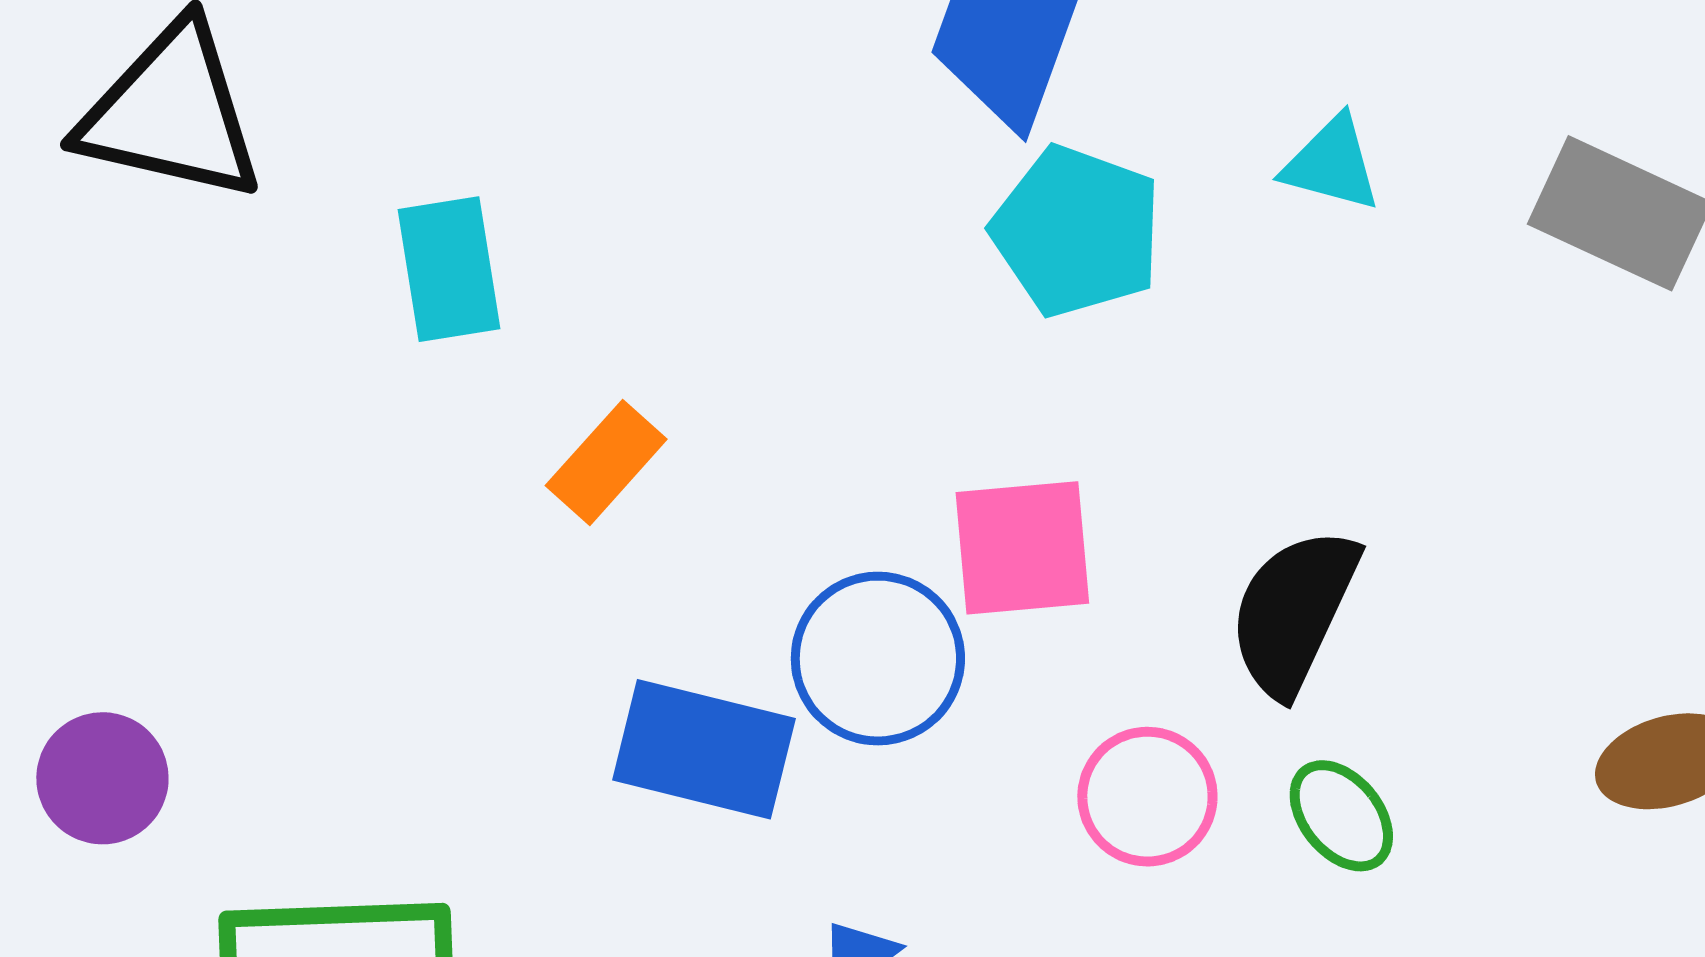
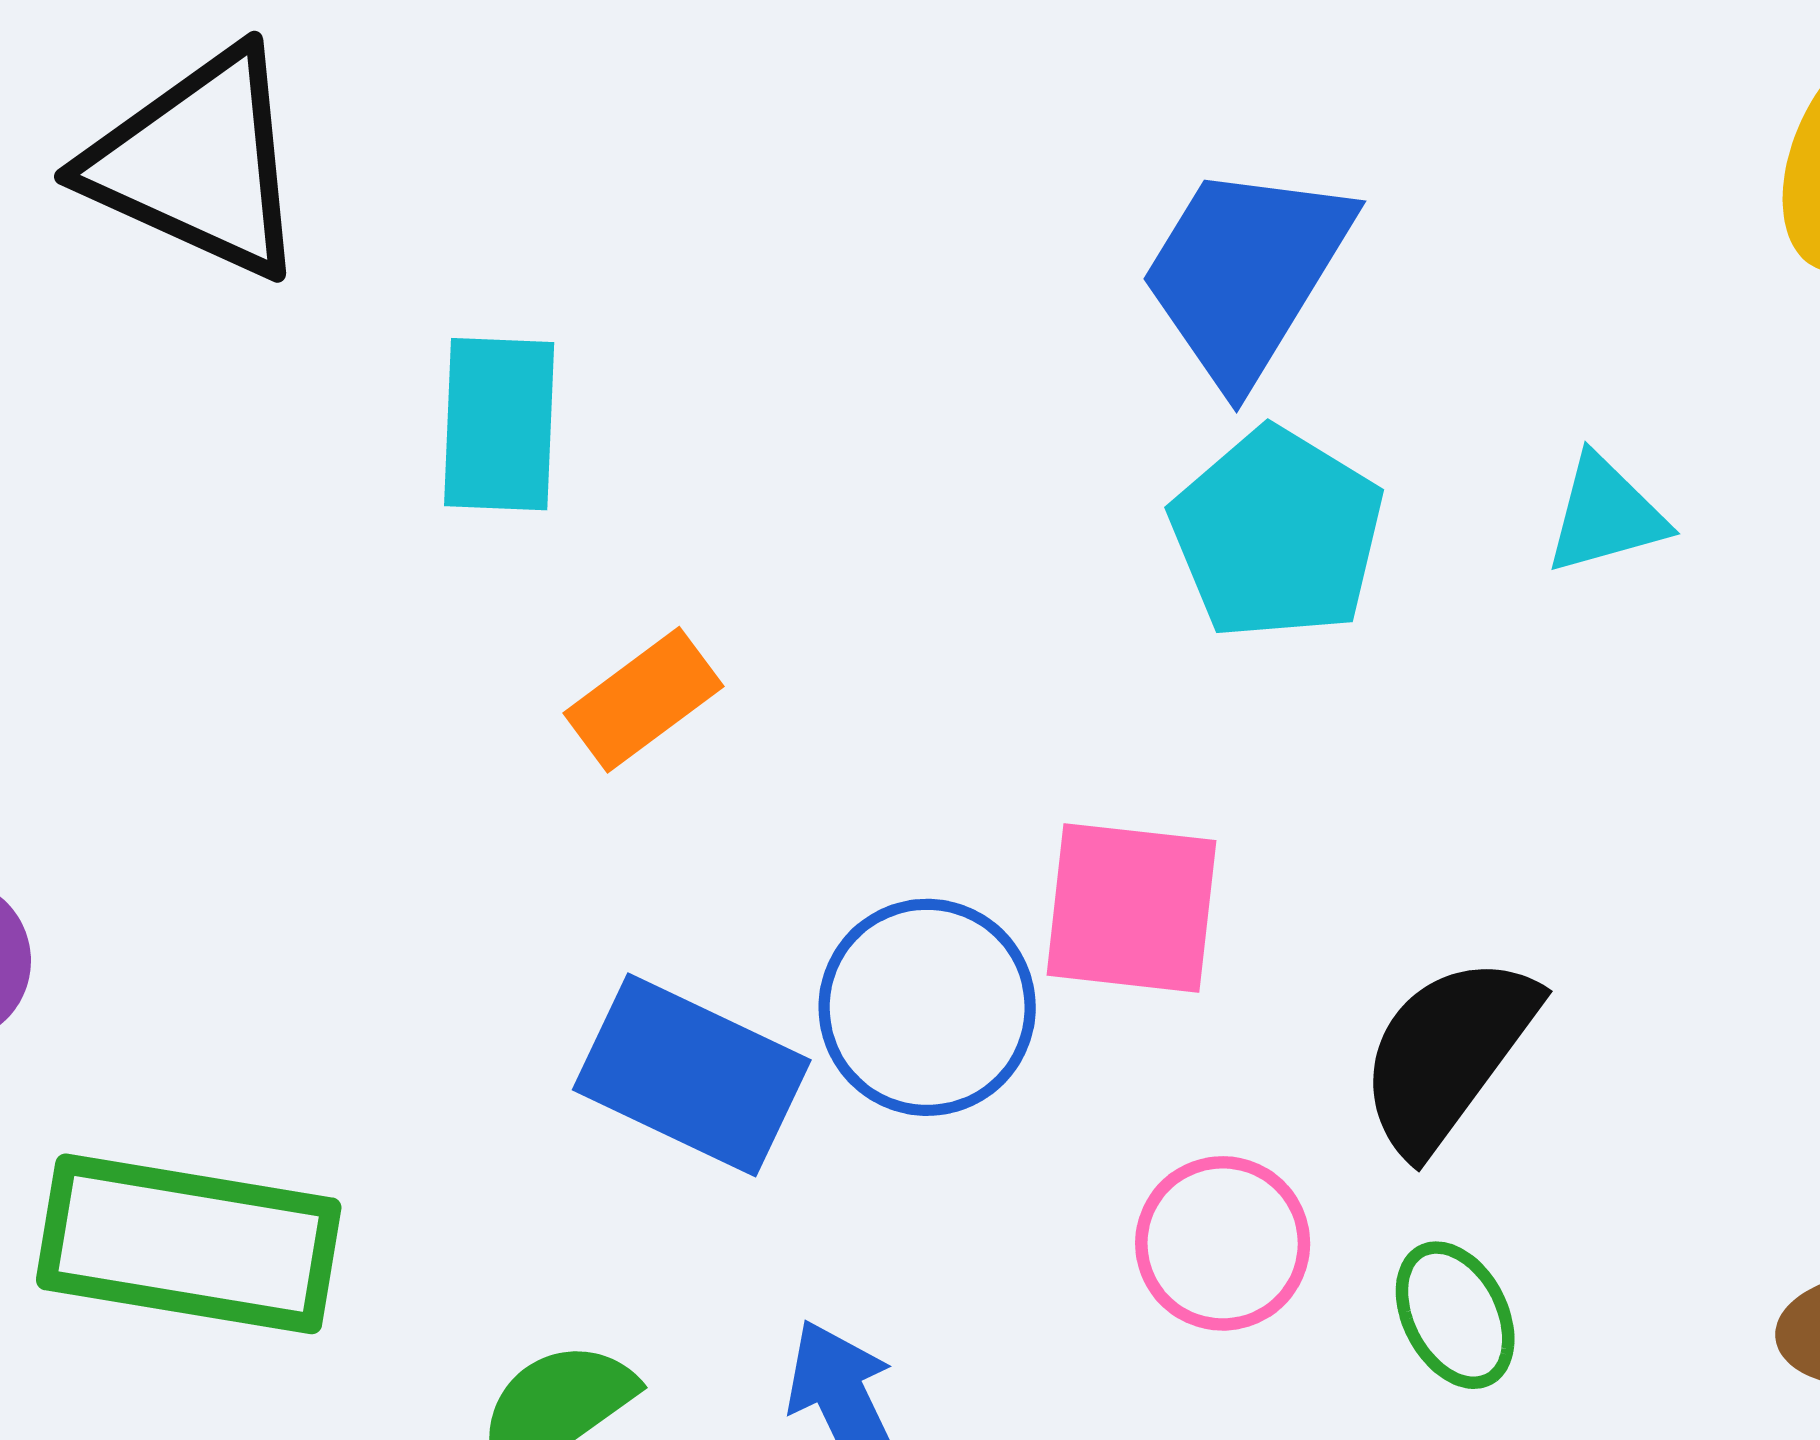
cyan triangle: (1332, 164) -> (1606, 515), turned -42

